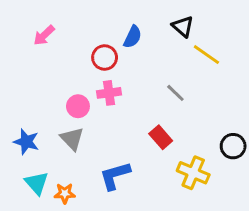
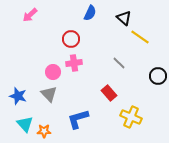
pink arrow: (44, 35) -> (30, 15), moved
blue semicircle: (133, 37) -> (90, 13), moved
black circle: (233, 146) -> (158, 76), moved

